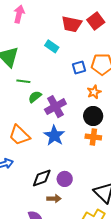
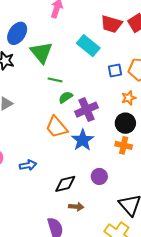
cyan rectangle: (52, 46) -> (88, 46), size x1.5
orange trapezoid: (19, 135) -> (56, 127), moved
purple circle: (65, 179) -> (99, 176), moved

